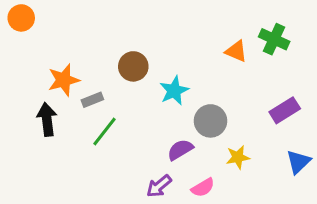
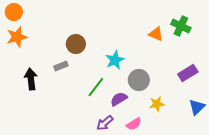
brown circle: (133, 66) -> (76, 44), moved
orange star: (64, 80) -> (17, 37), moved
green line: (104, 132) -> (96, 87), moved

